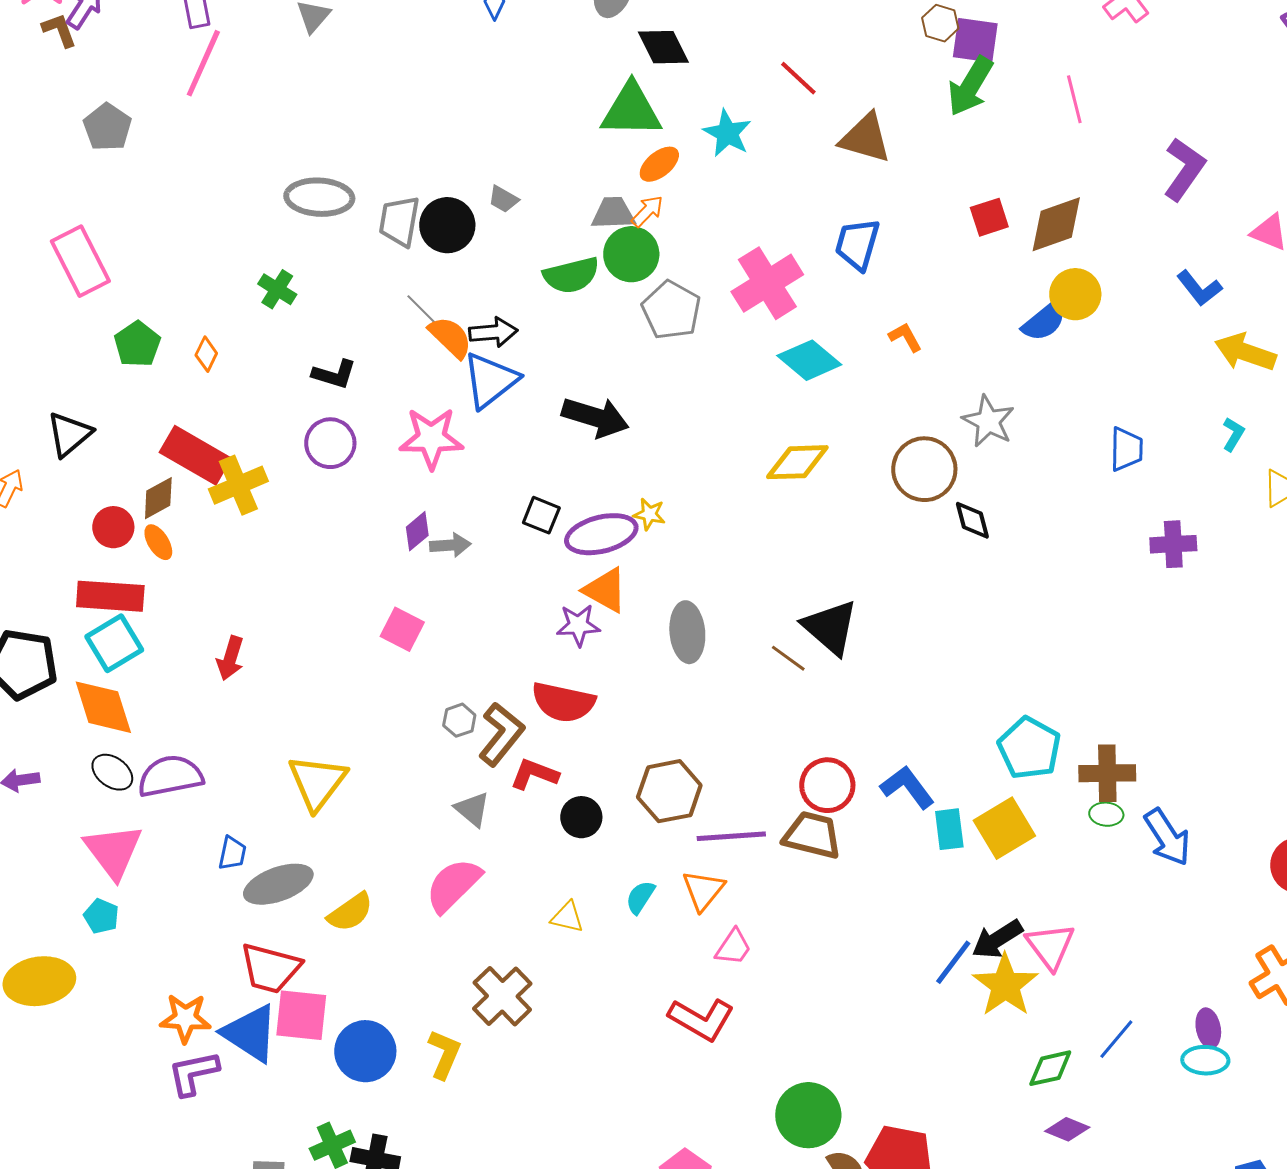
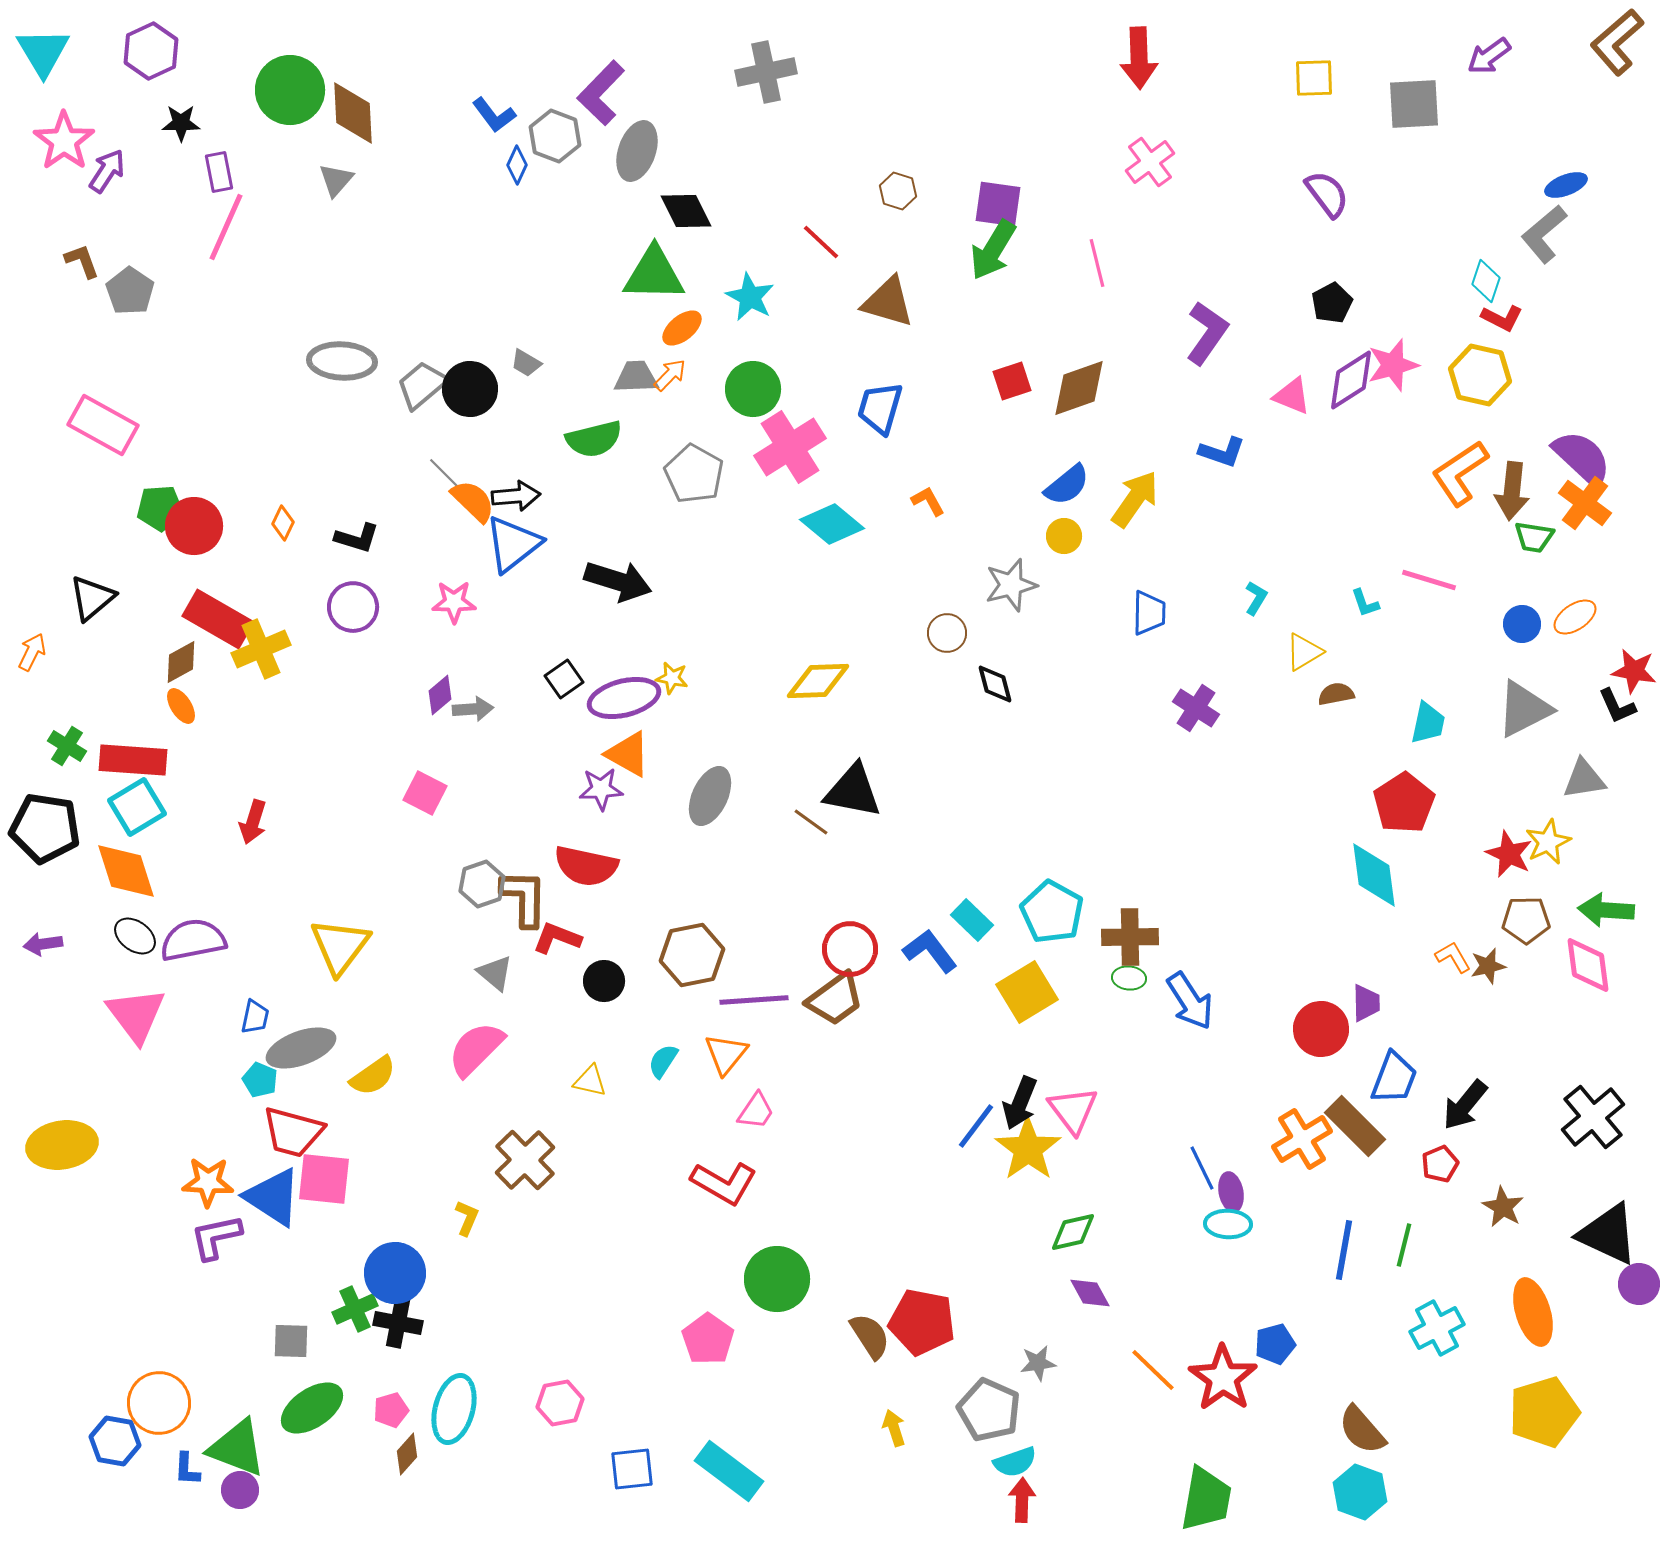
brown hexagon: (940, 23) -> (898, 191), moved
brown L-shape: (59, 30) -> (82, 261), moved
gray trapezoid: (399, 221) -> (422, 385), turned 40
green circle: (631, 254) -> (753, 389), moved
pink rectangle: (80, 261) -> (103, 425), turned -34
blue L-shape: (1199, 288) -> (1222, 452), turned -33
green cross: (277, 289) -> (67, 746), moved
yellow circle: (1075, 294) -> (1064, 536), moved, size x0.7
green pentagon: (137, 344) -> (160, 508), turned 30
yellow arrow: (1245, 352) -> (1135, 499), moved, turned 106
orange diamond: (206, 354) -> (283, 523), moved
gray star: (988, 421) -> (1011, 585), turned 30
pink star: (431, 438) -> (454, 602), size x0.7
yellow diamond: (797, 462) -> (818, 681), moved
brown circle: (924, 469) -> (947, 633), size x0.6
black square: (541, 515) -> (564, 679), turned 33
red circle: (113, 527) -> (194, 526), moved, size x1.4
purple cross: (1173, 544) -> (1196, 708), turned 36
black triangle: (830, 627) -> (853, 791), turned -30
gray ellipse: (687, 632) -> (710, 796), turned 30
gray hexagon: (459, 720) -> (482, 884), size x1.4
brown L-shape: (501, 734) -> (524, 898), turned -38
cyan rectangle: (949, 829) -> (972, 920), moved, turned -39
brown trapezoid: (812, 835) -> (835, 999), turned 130
cyan pentagon: (101, 916) -> (260, 1080), moved
black arrow: (997, 939) -> (1020, 1103), turned -36
blue line: (1116, 1039) -> (1202, 1168), moved, turned -66
blue circle: (365, 1051) -> (395, 1273), moved
yellow L-shape: (444, 1054) -> (467, 1218), size x0.7
green circle: (808, 1115) -> (777, 1279), moved
purple diamond: (1067, 1129) -> (1090, 1293), turned 39

